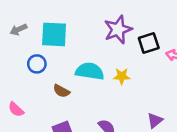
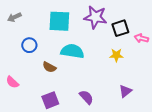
purple star: (118, 29) -> (95, 17), turned 30
cyan square: (54, 34) -> (59, 21), moved
yellow star: (122, 76) -> (116, 55), moved

